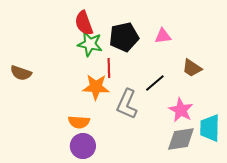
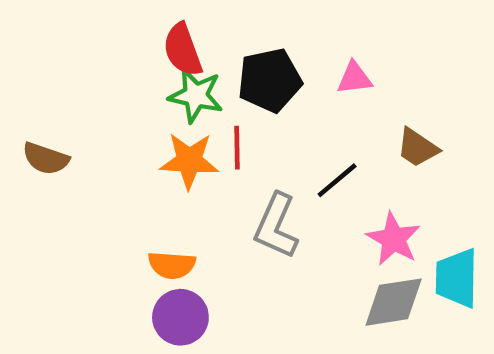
orange star: (96, 87) -> (189, 161), moved

